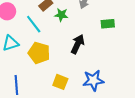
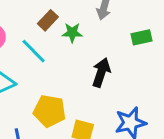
yellow pentagon: (39, 53) -> (50, 111), moved

